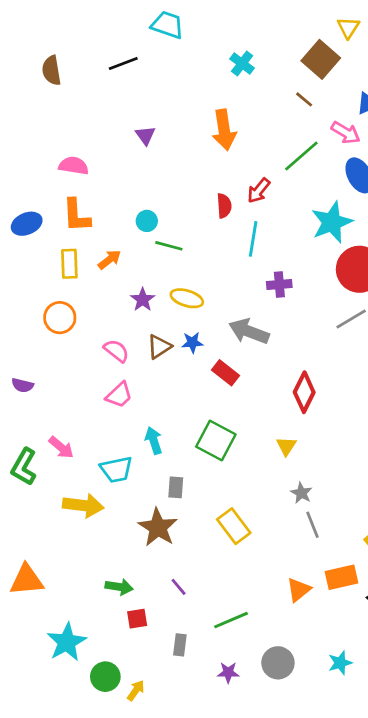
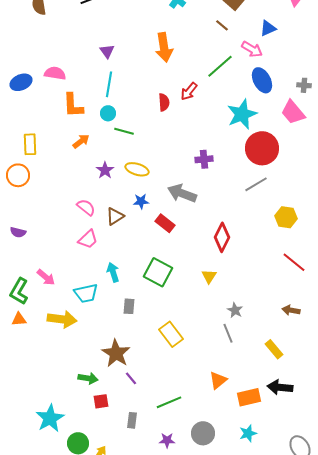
orange L-shape: (76, 215) -> (73, 105), moved
blue ellipse: (27, 224) -> (21, 82), moved
cyan line: (253, 239) -> (109, 84), moved
yellow rectangle: (69, 264) -> (30, 144), moved
orange circle: (60, 318) -> (18, 175), moved
brown triangle: (159, 347) -> (115, 216), moved
gray star: (301, 493) -> (235, 310), moved
brown star: (158, 527) -> (116, 353), moved
orange rectangle: (341, 577) -> (249, 397), moved
orange triangle: (27, 580) -> (19, 319), moved, size x0.6

